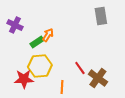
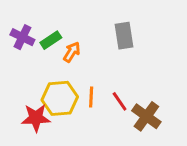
gray rectangle: (101, 16) -> (124, 36), moved
green rectangle: (37, 42) -> (51, 40), moved
orange line: (62, 87) -> (91, 97), moved

